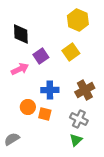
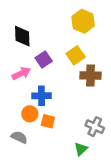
blue cross: (50, 90) -> (42, 96), moved
brown cross: (85, 90) -> (90, 76), moved, turned 30
gray cross: (79, 119) -> (95, 127), moved
gray semicircle: (12, 139) -> (19, 137), moved, turned 56

